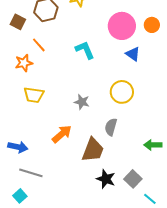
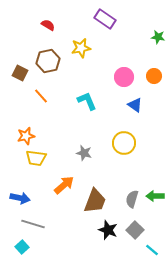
pink circle: (122, 26) -> (124, 77), size x0.7
orange star: (24, 63) -> (26, 136), moved
yellow trapezoid: (34, 95) -> (36, 158), moved
gray semicircle: (111, 127) -> (132, 199), moved

